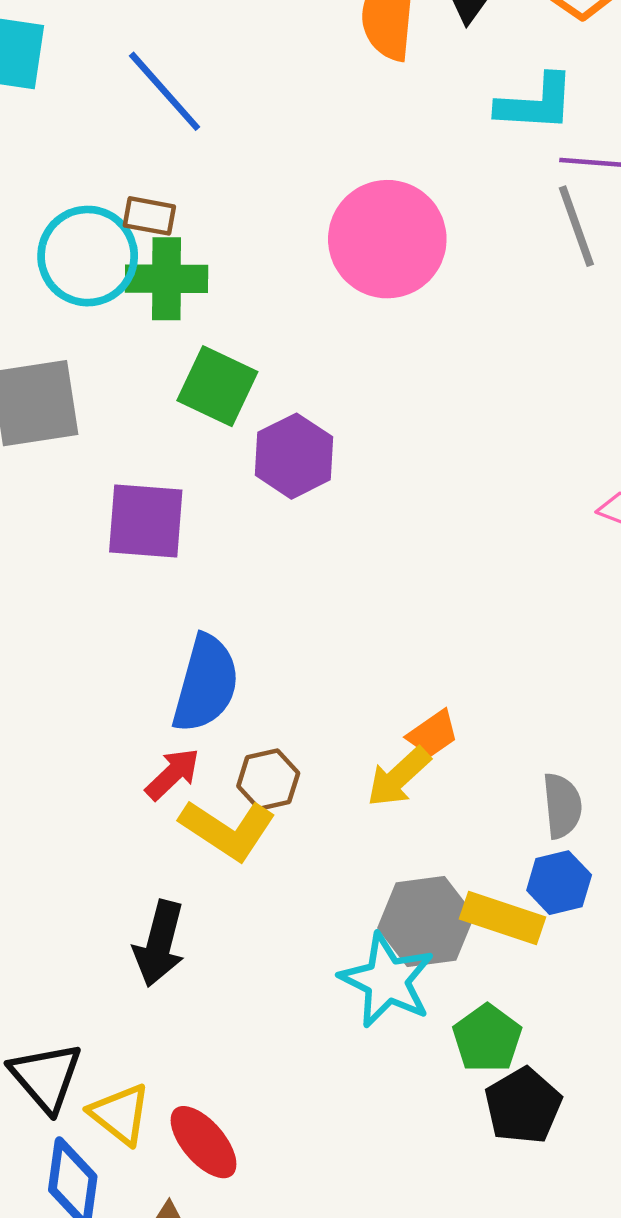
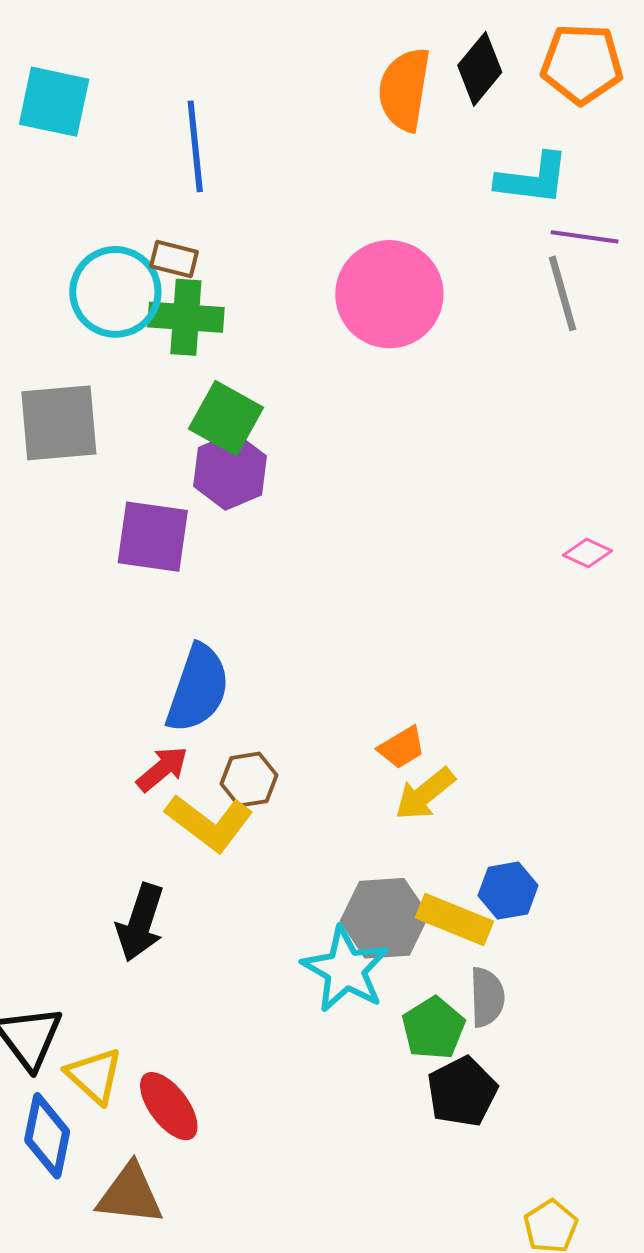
blue line: (165, 91) -> (195, 146), turned 32
purple hexagon: (294, 456) -> (230, 471), moved
yellow arrow: (399, 777) -> (425, 794), moved
gray semicircle: (562, 806) -> (487, 997), moved

